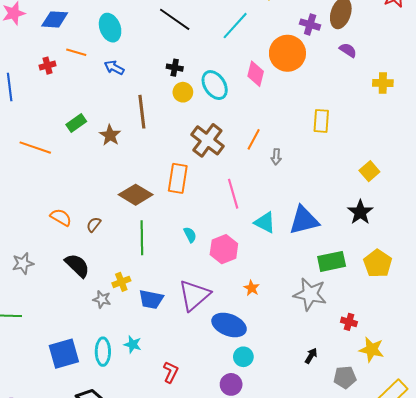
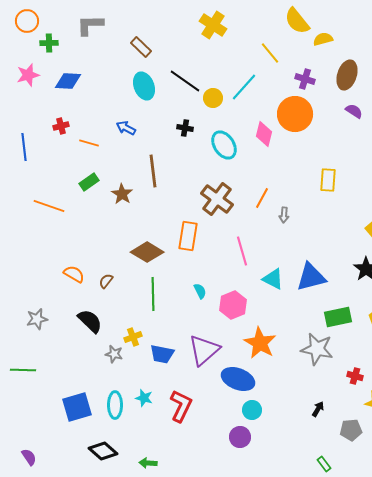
purple cross: (310, 25) -> (305, 79), moved
cyan ellipse: (110, 28) -> (144, 86), moved
orange line: (76, 52) -> (89, 143), moved
yellow circle: (183, 92) -> (213, 98), moved
orange star: (252, 288) -> (260, 343), size x2.0
red L-shape: (171, 372) -> (181, 406), moved, size x1.5

